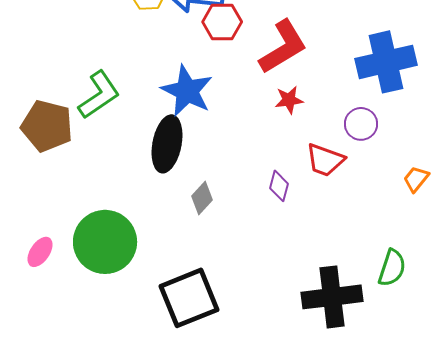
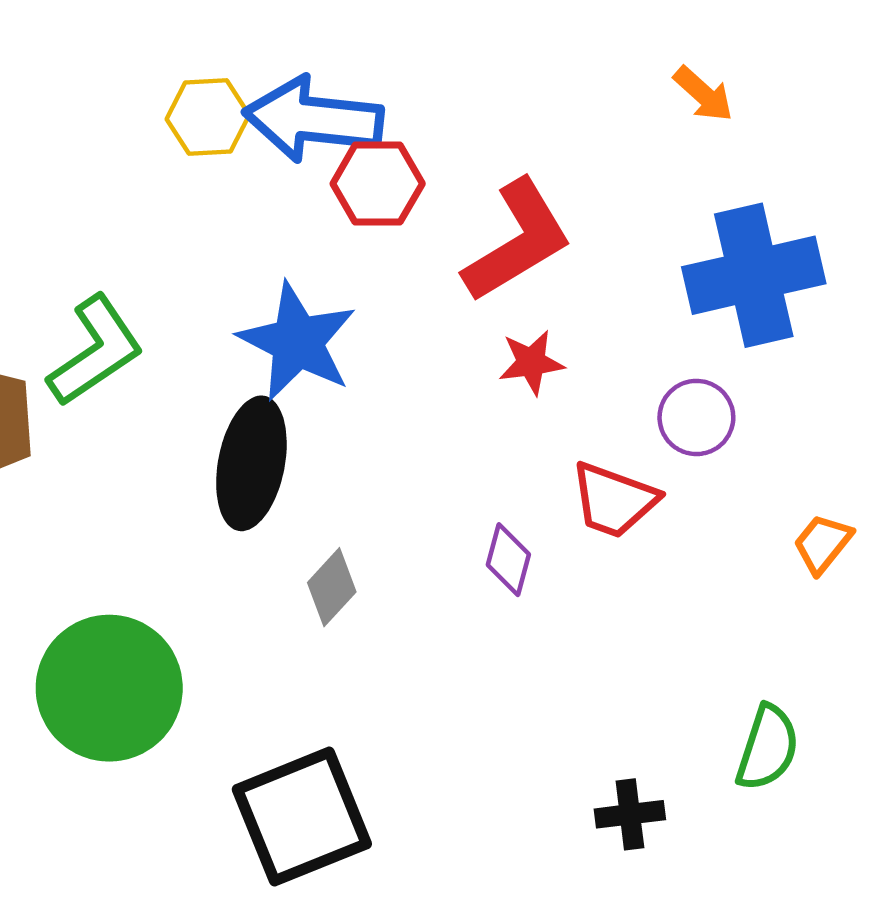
black cross: (332, 297) -> (630, 814), size x0.5

